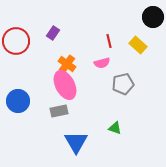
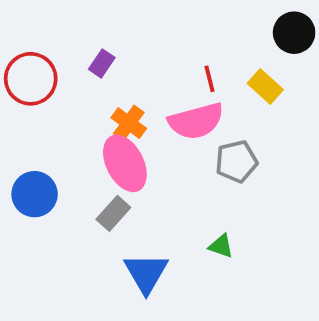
pink semicircle: (102, 63) -> (196, 121), size x1.8
gray rectangle: (59, 111) -> (113, 213), turned -36

